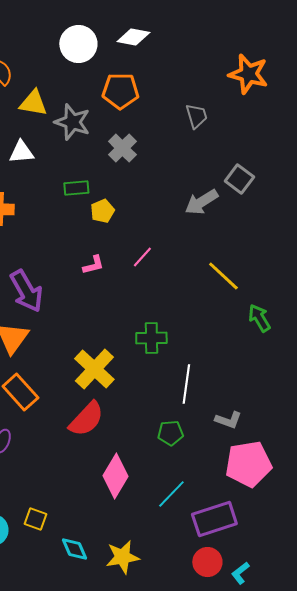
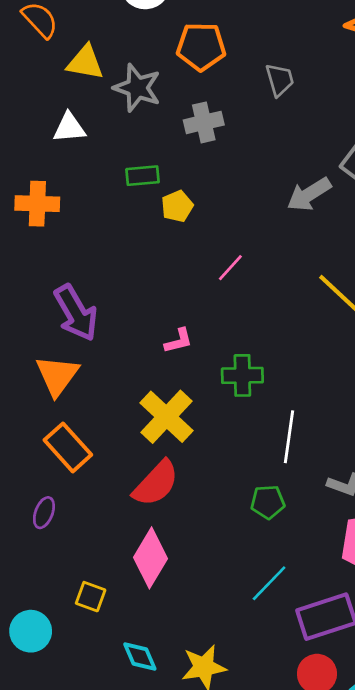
gray trapezoid: (196, 116) -> (280, 80), moved
gray cross: (122, 148) -> (204, 122), turned 32
pink L-shape: (93, 265) -> (178, 341), moved
pink diamond: (115, 476) -> (151, 558), moved
yellow square: (35, 519) -> (91, 597), moved

